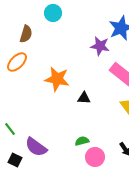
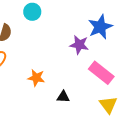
orange star: (57, 79) -> (36, 78), size x0.7

